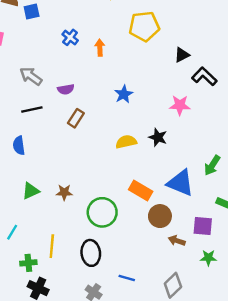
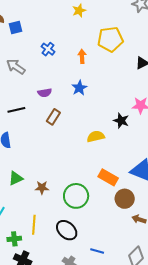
orange arrow: (100, 48) -> (82, 56), moved
gray arrow: (31, 76) -> (16, 67), moved
blue star: (124, 94) -> (79, 88), moved
black star: (158, 137) -> (121, 121), moved
brown star: (64, 192) -> (42, 188), moved
black ellipse: (91, 253) -> (67, 230), turned -40

